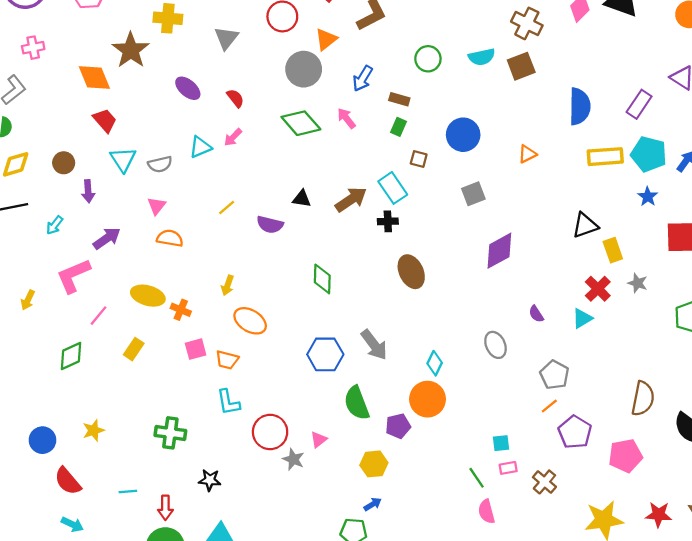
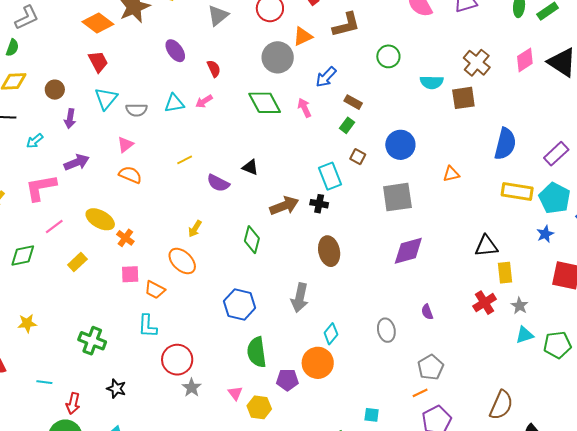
green circle: (428, 59) -> (388, 56), moved
orange diamond: (94, 77) -> (98, 23), turned -44
gray square: (473, 194) -> (397, 197), size x1.5
brown arrow: (351, 199) -> (284, 206), moved
yellow arrow: (227, 285) -> (195, 229), moved
cyan triangle: (582, 318) -> (525, 335), moved
gray arrow: (374, 345) -> (300, 298), moved, turned 36
pink triangle: (319, 440) -> (235, 393), moved, turned -42

